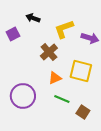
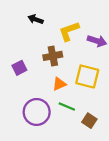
purple square: (13, 34) -> (19, 68), moved
brown cross: (49, 52) -> (53, 56), turned 30
purple circle: (23, 96) -> (37, 112), moved

